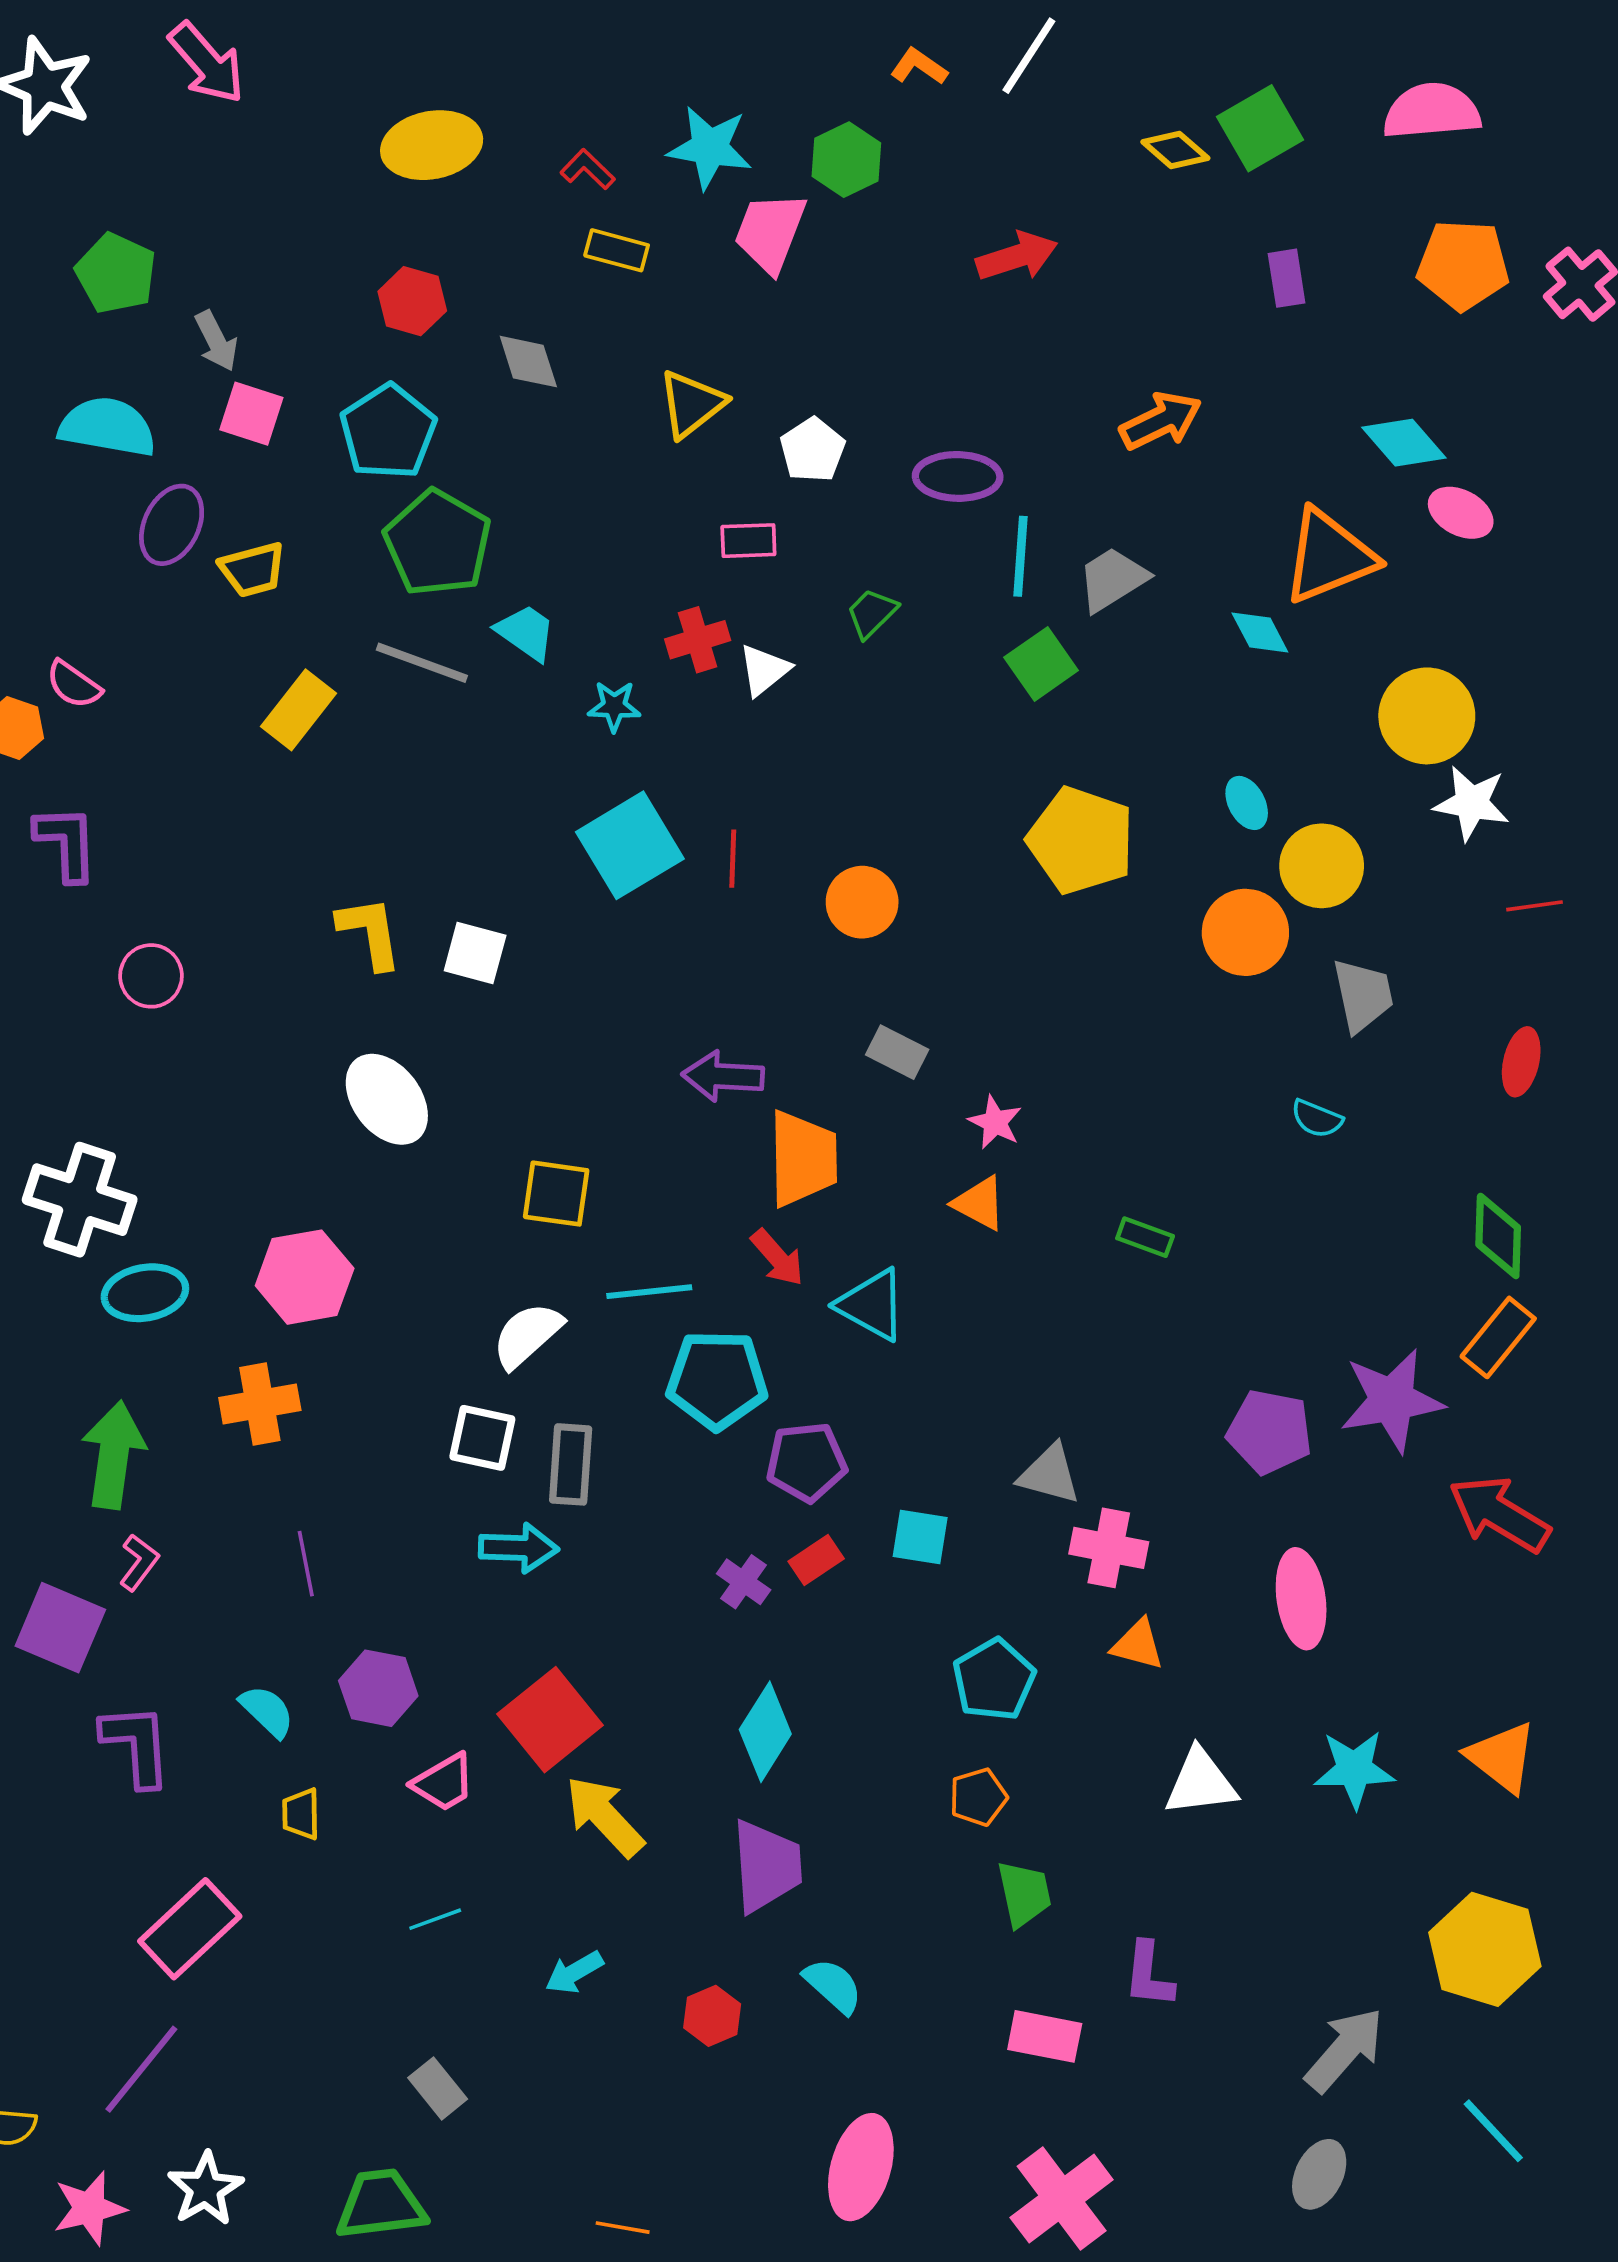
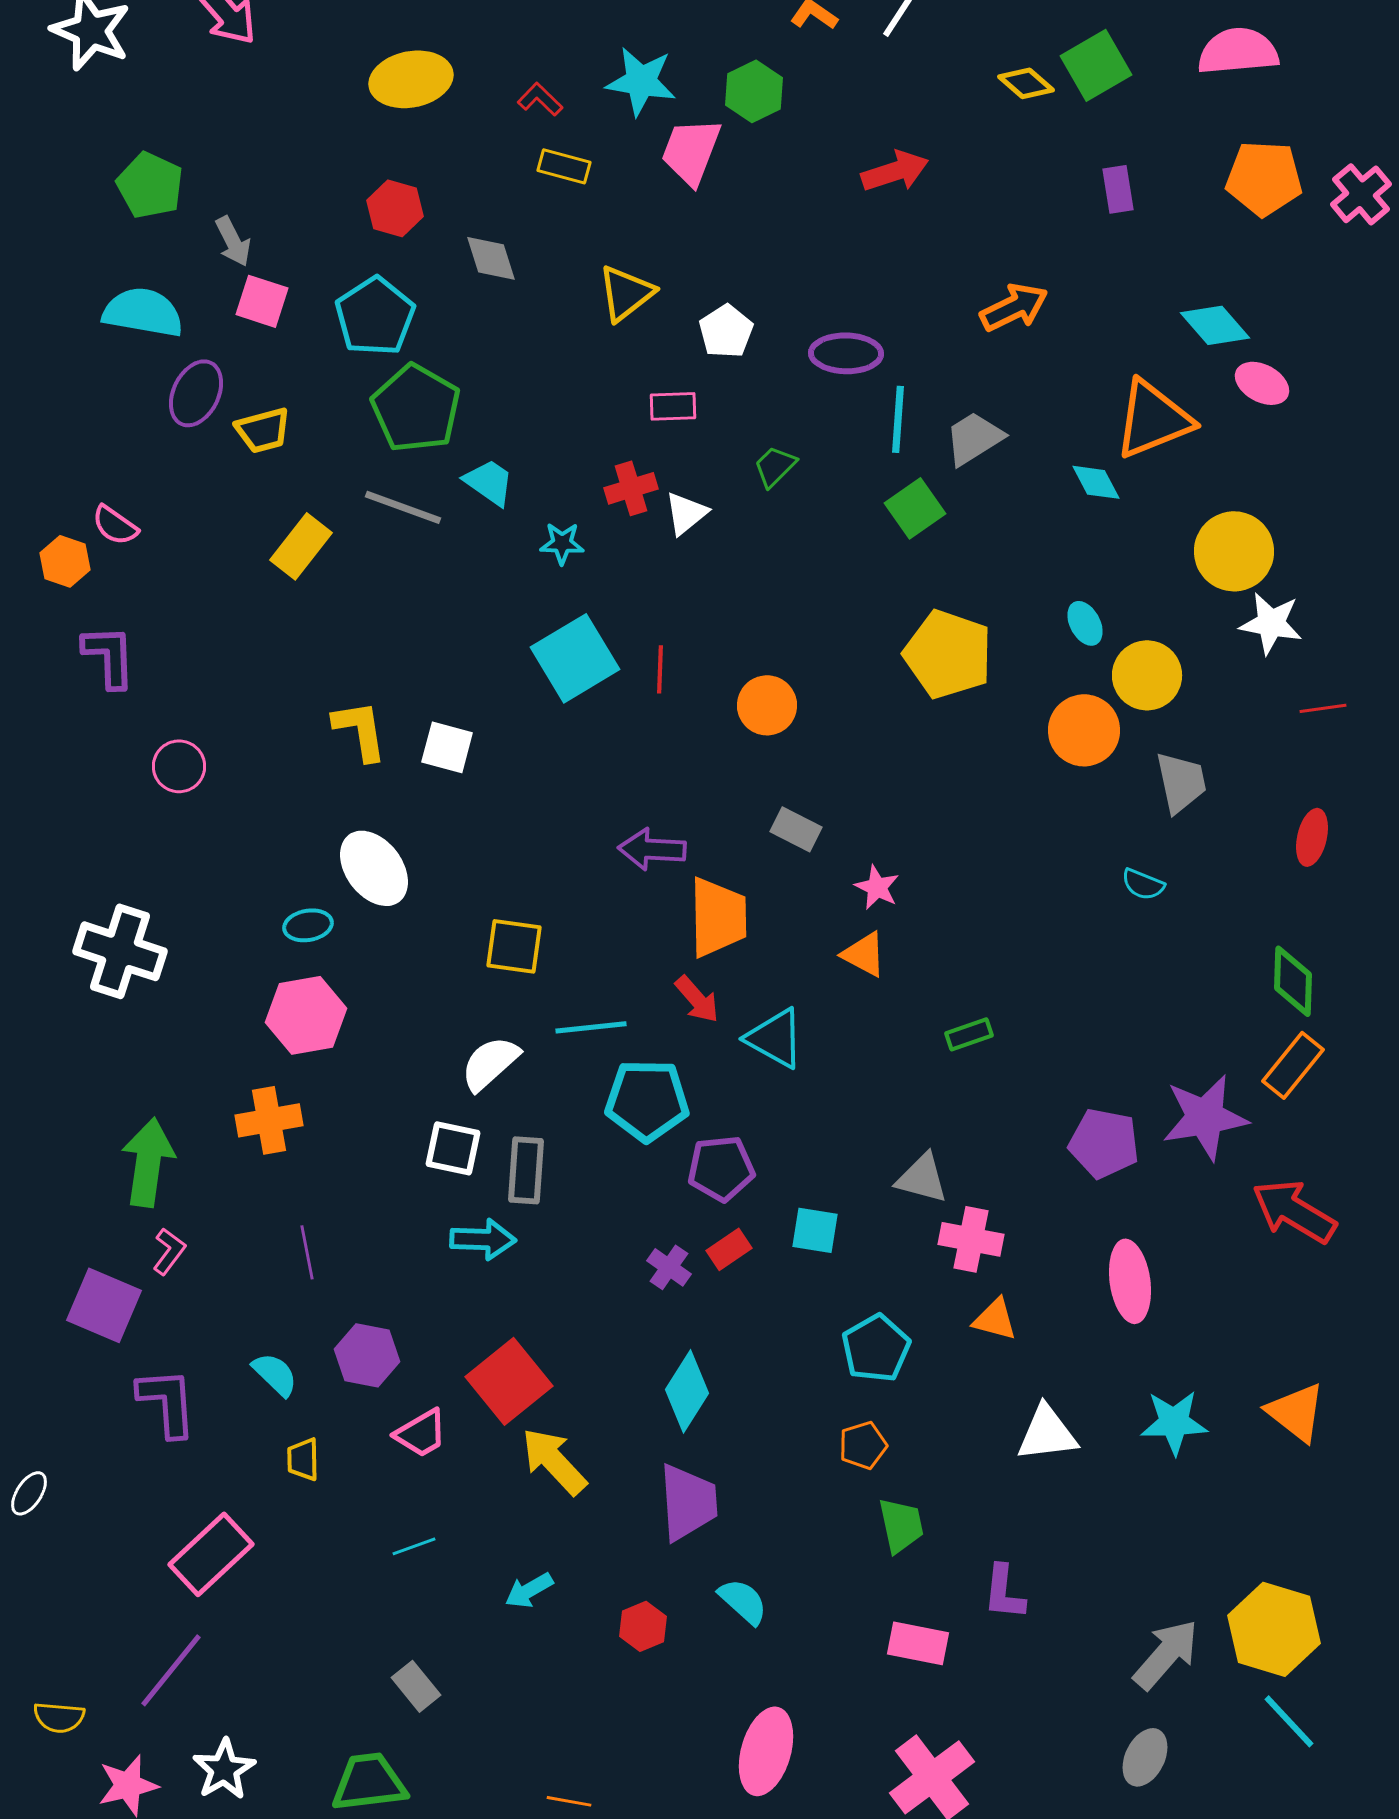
green rectangle: (1145, 1237) -> (969, 1034), moved, turned -39
cyan ellipse: (145, 1293) -> (308, 925), moved, size x0.7
yellow hexagon: (1485, 1949) -> (1274, 1629), moved

